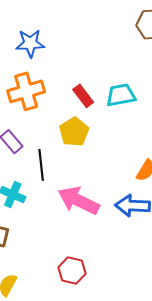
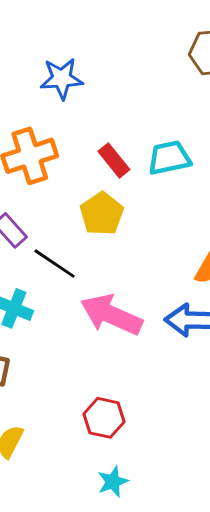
blue star: (30, 43) -> (62, 79), moved
black line: (41, 165) -> (55, 264), turned -48

